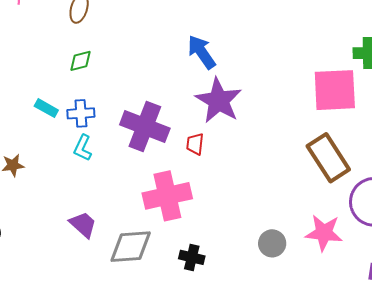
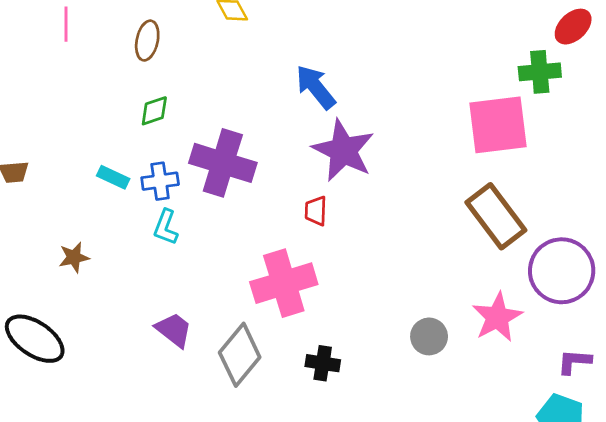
purple cross: (145, 127) -> (223, 163), moved
pink star: (324, 233) -> (497, 317), turned -30
gray diamond: (131, 247) -> (240, 355), turned -42

